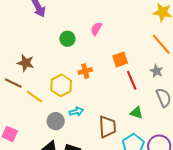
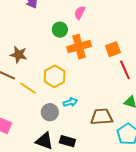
pink semicircle: (96, 29) -> (80, 13), moved
orange cross: (85, 71) -> (79, 47), moved, size x1.6
brown trapezoid: (107, 127) -> (102, 117), turned -90

